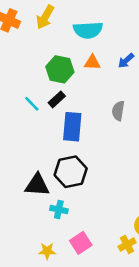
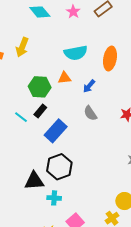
cyan semicircle: (88, 30) -> (76, 53), moved
blue arrow: (126, 61) -> (89, 86), moved
gray semicircle: (118, 111) -> (90, 113), turned -35
blue rectangle: (72, 127) -> (56, 131), turned 45

